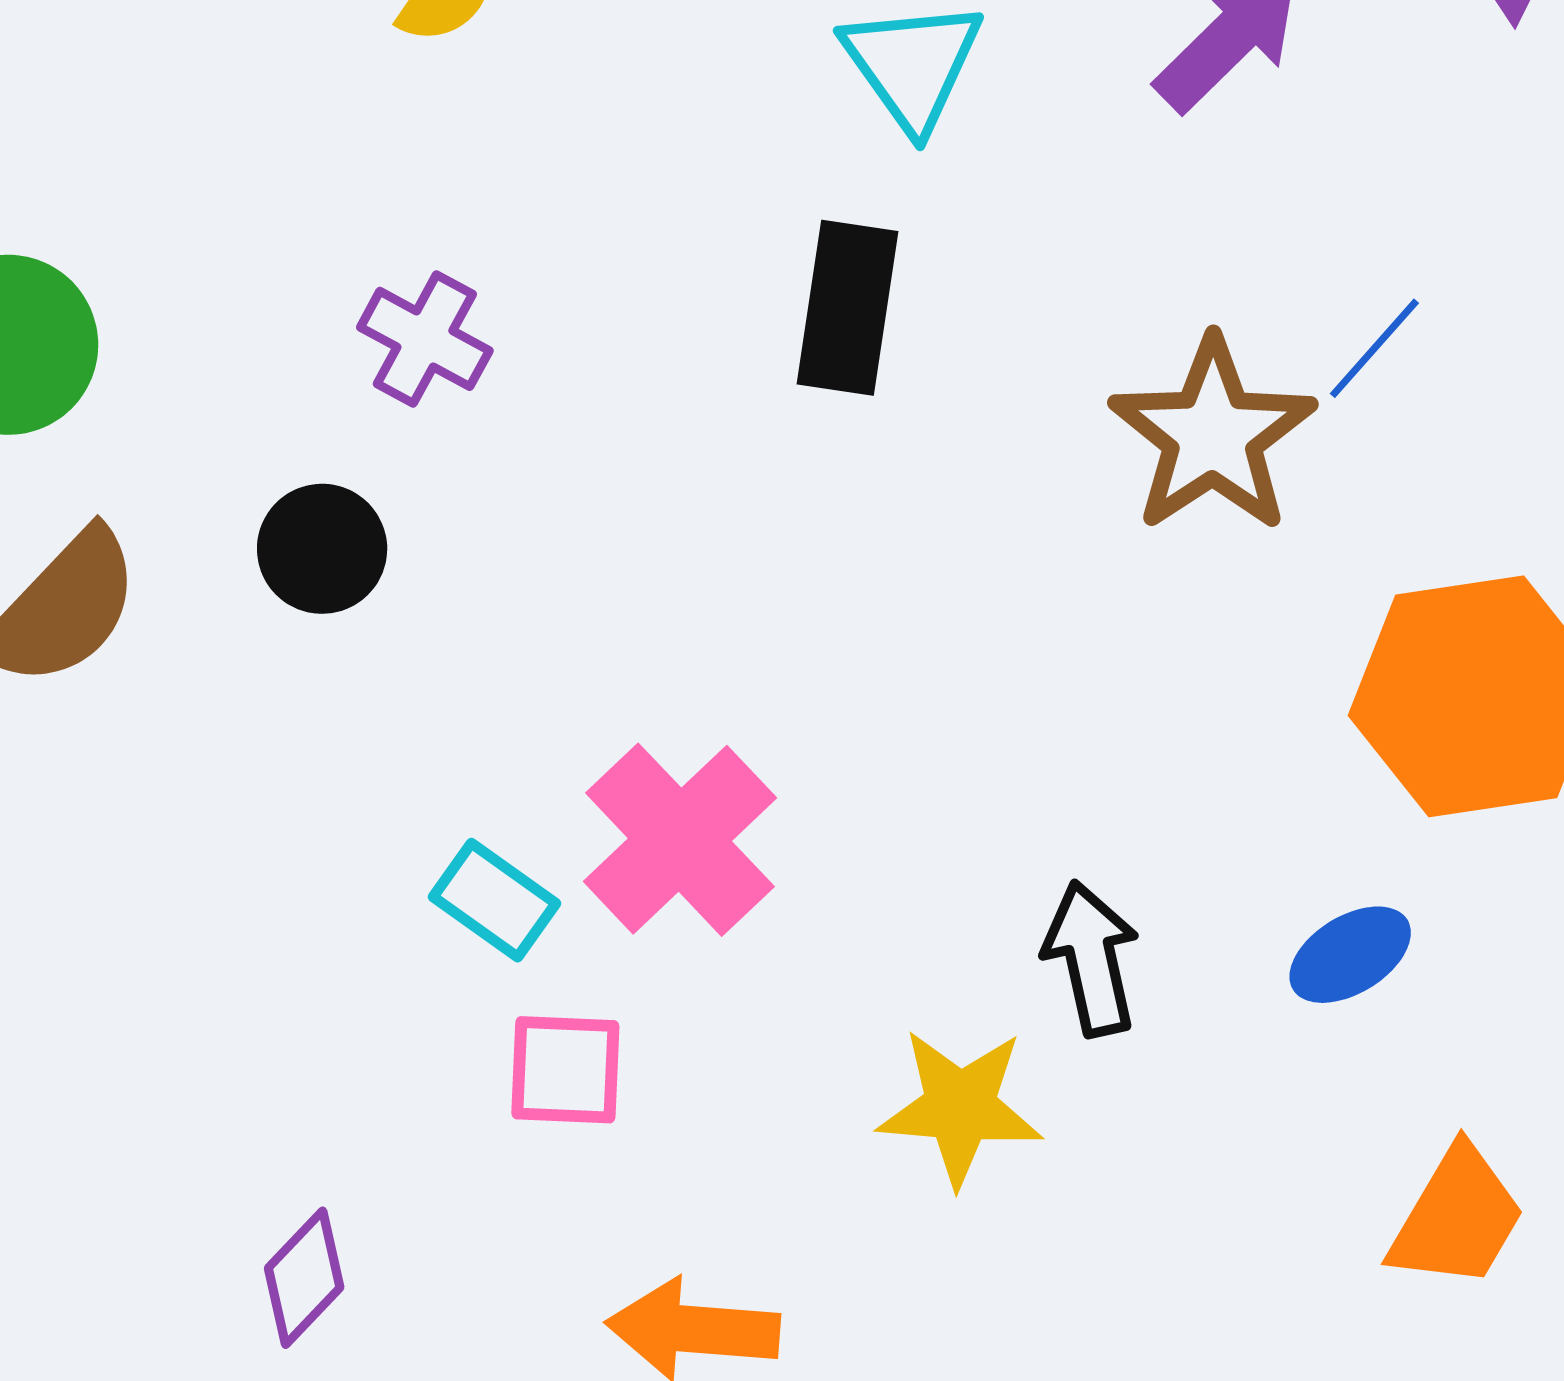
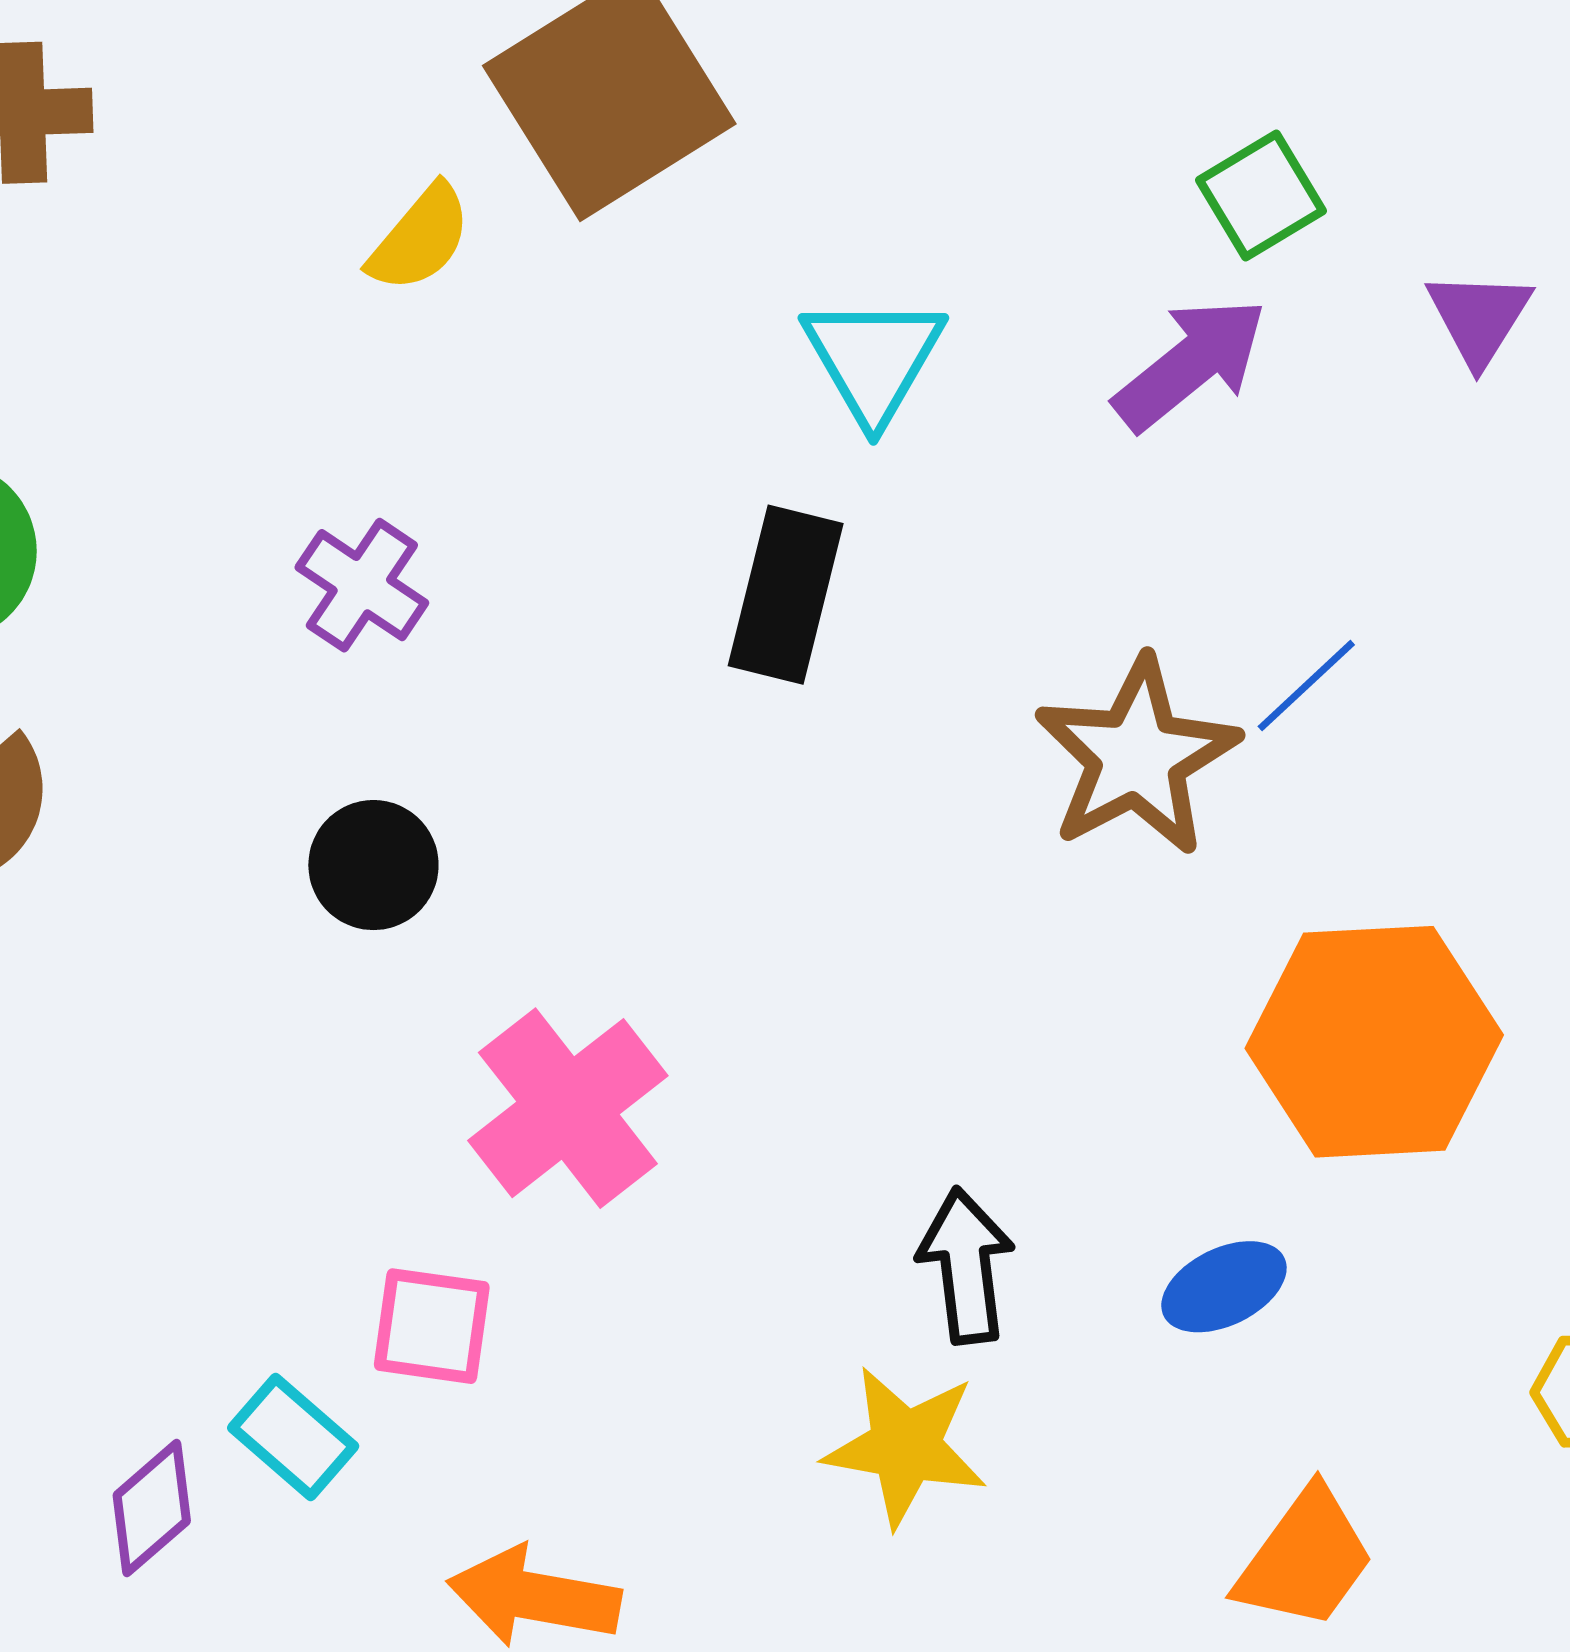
black circle: (322, 549) -> (373, 865), moved
cyan rectangle: (494, 900) -> (293, 1437), moved
yellow star: (960, 1107) -> (905, 1446), moved

